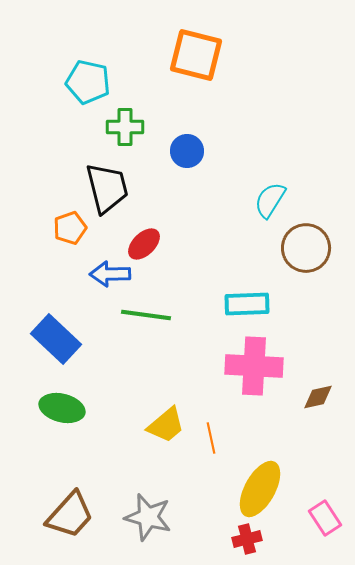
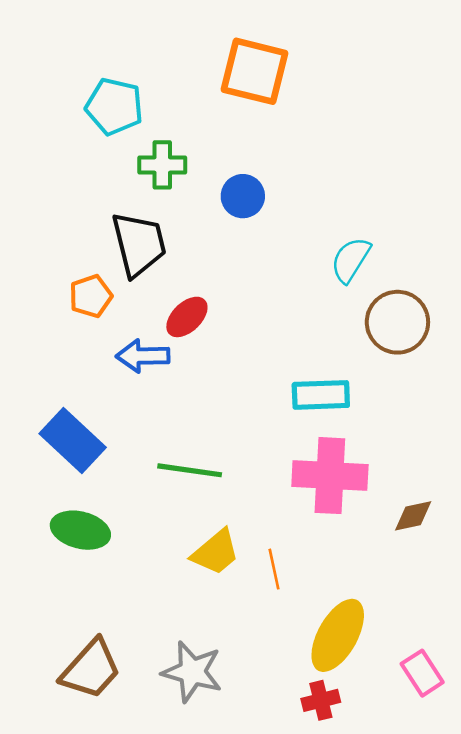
green line: (146, 315) -> (190, 470), moved

